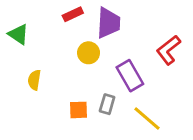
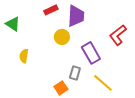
orange square: (79, 110) -> (61, 88), moved, turned -32

